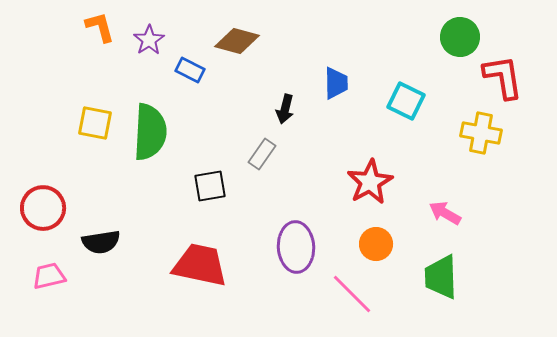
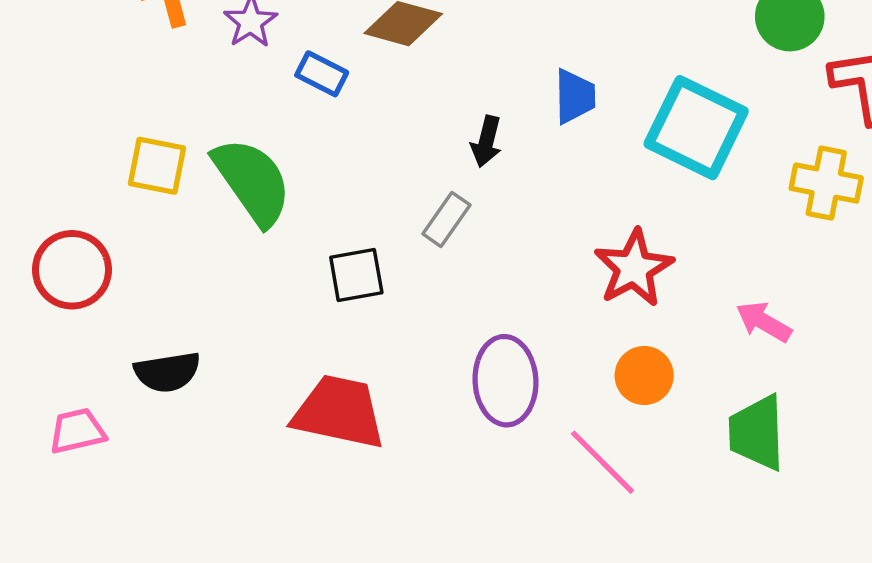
cyan square: (406, 101) -> (696, 128), size x1.5
green semicircle: (150, 132) -> (252, 181), turned -38
red circle: (43, 208) -> (72, 270), moved

